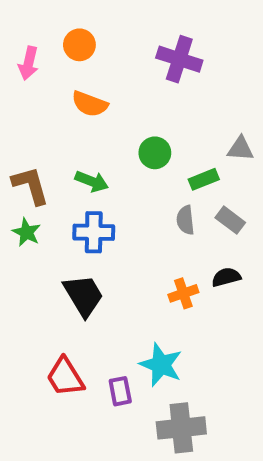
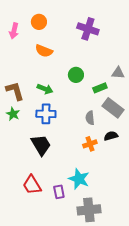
gray semicircle: (185, 220) -> (90, 118), moved
gray rectangle: (230, 220) -> (113, 108), size x1.5

